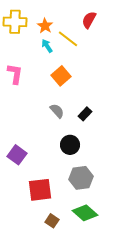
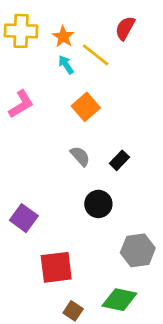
pink L-shape: (15, 74) -> (21, 104), turned 50
gray hexagon: (81, 178) -> (138, 250), moved
green diamond: (85, 213) -> (119, 300), turned -30

